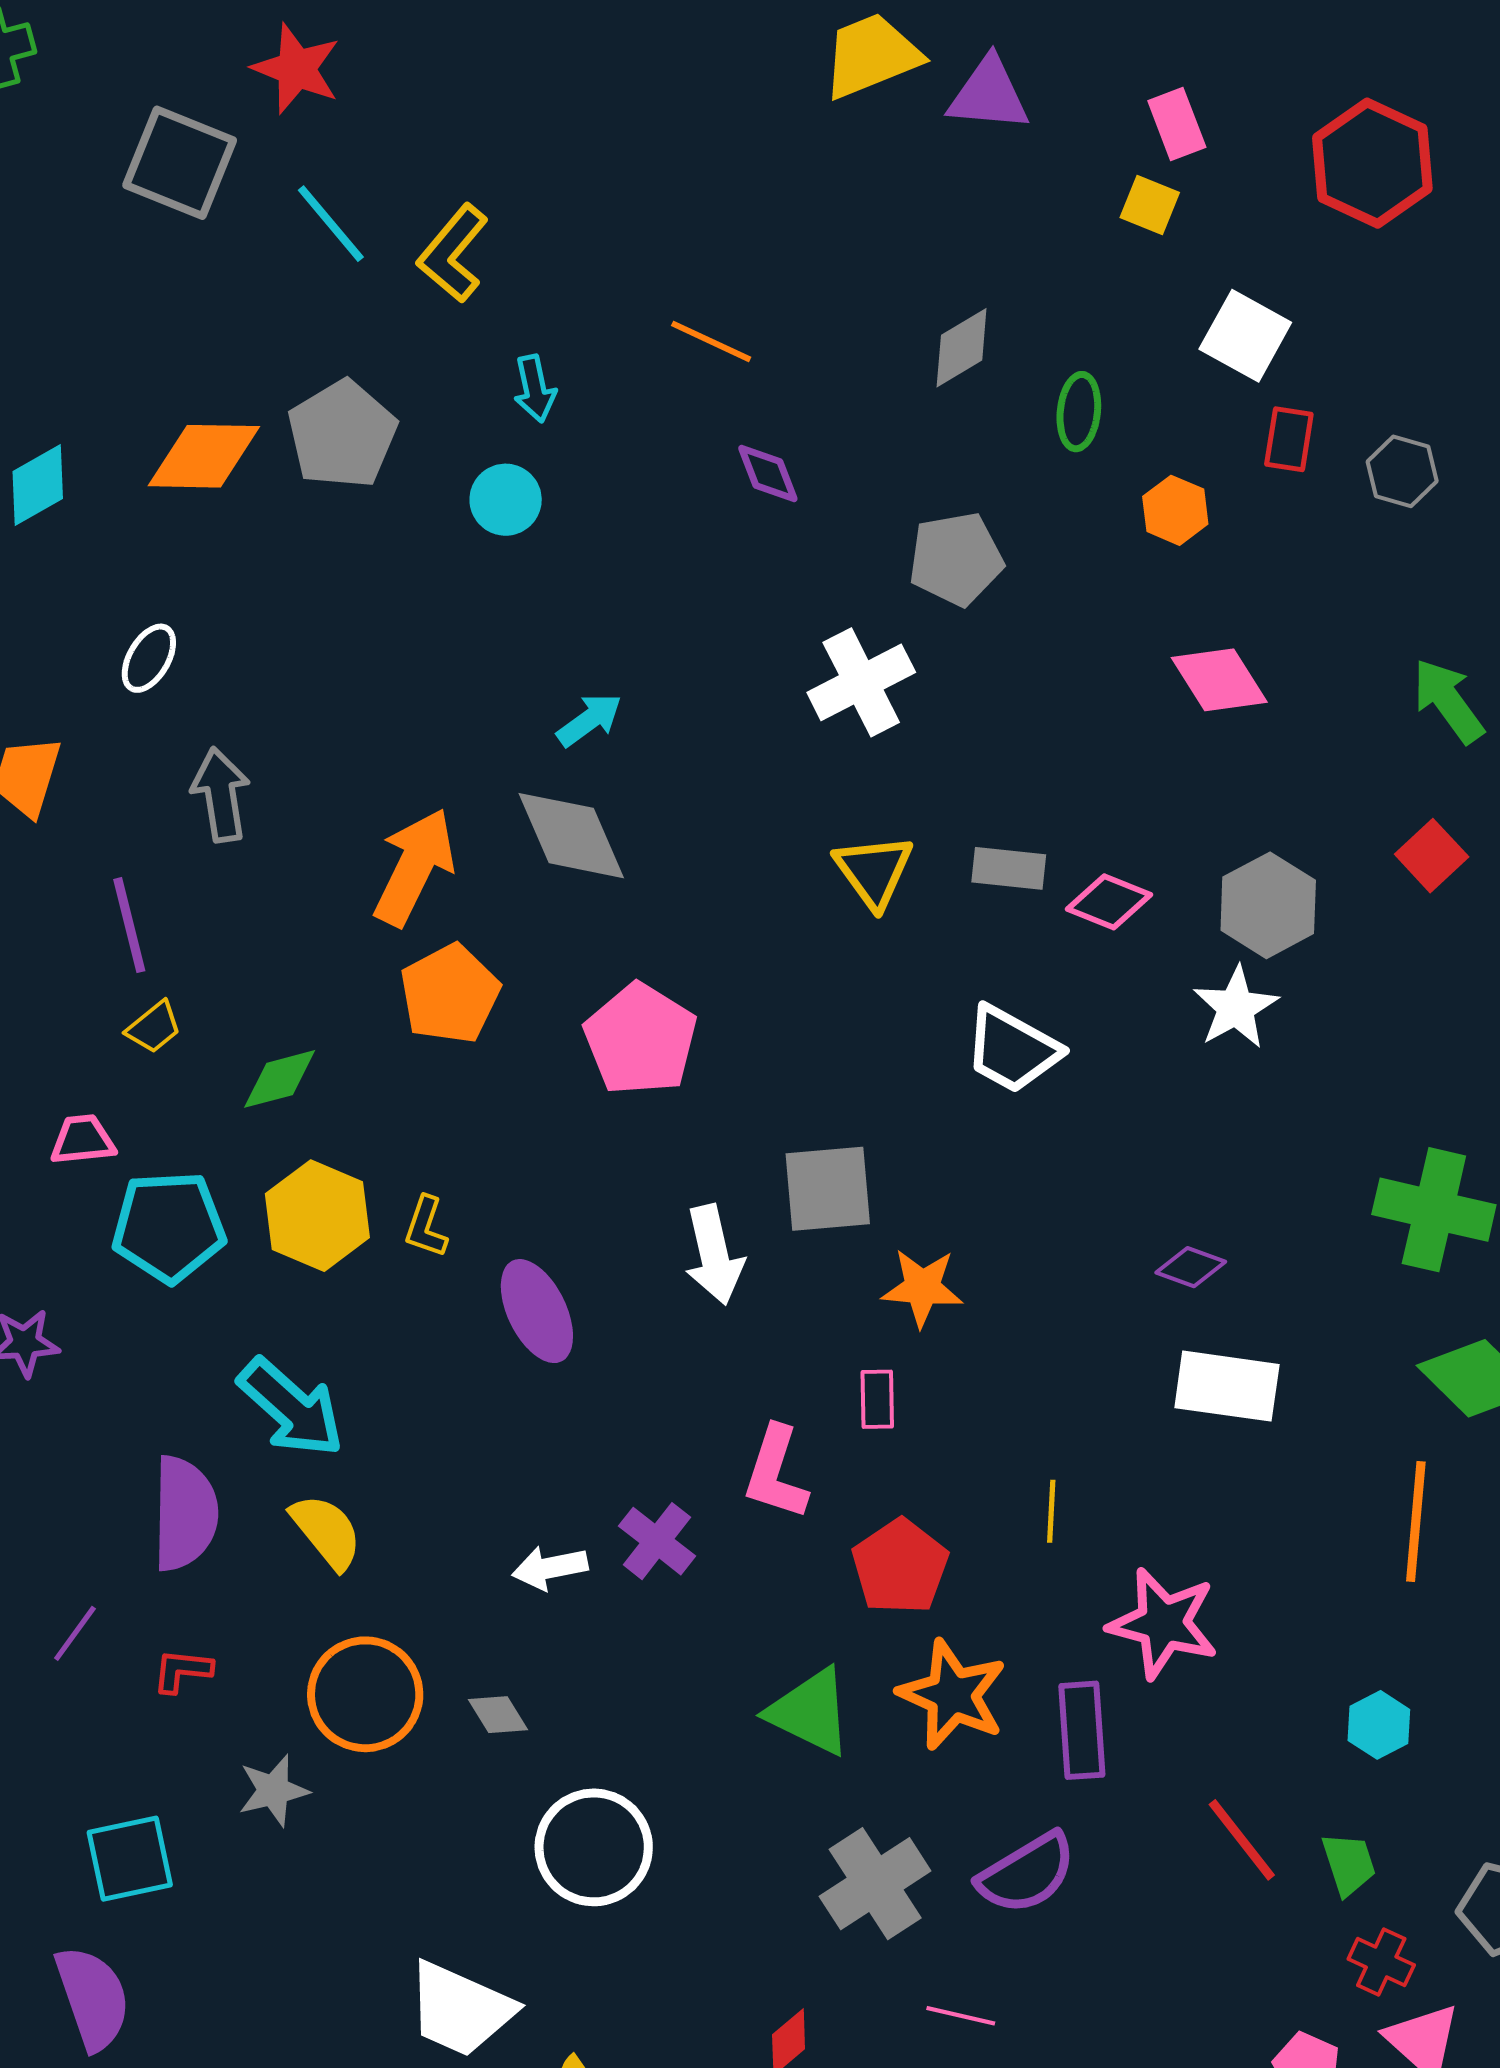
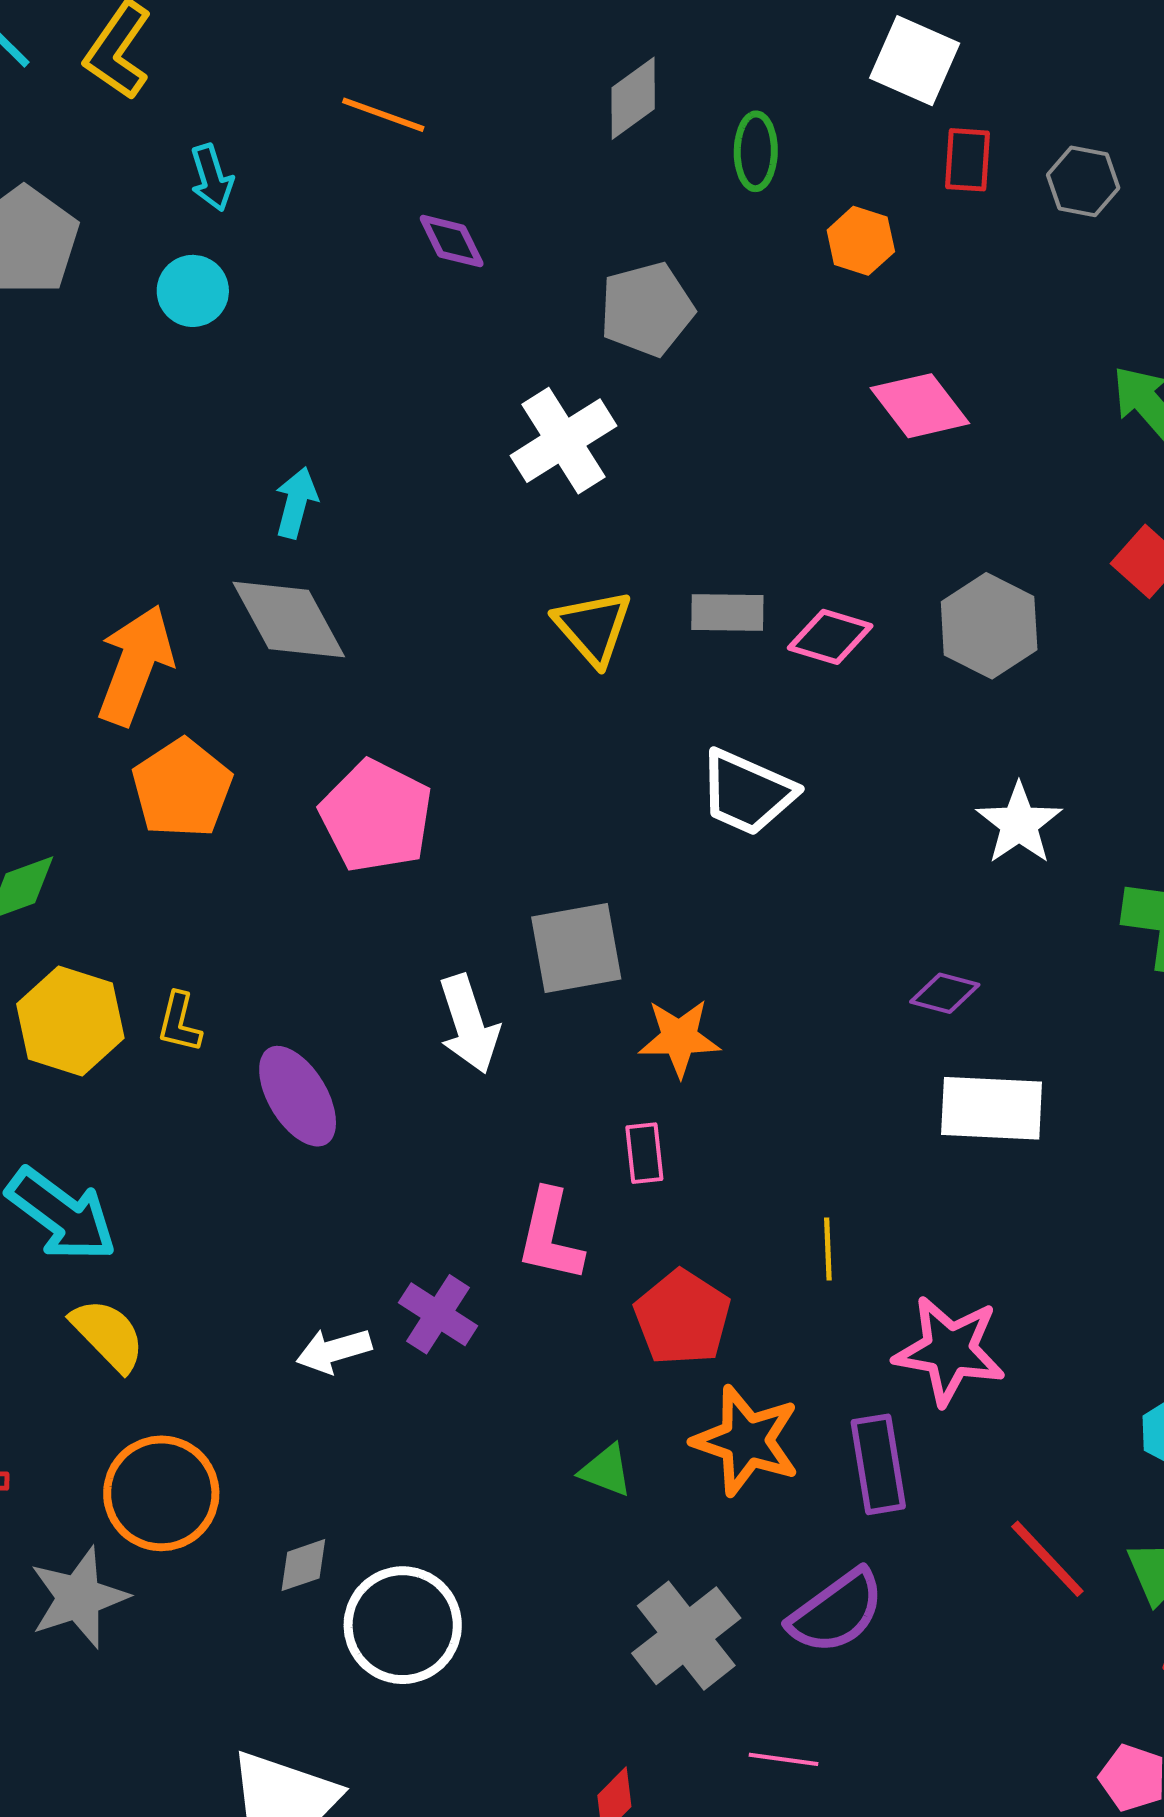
cyan arrow: (589, 720) -> (296, 503), turned -34
white star: (1236, 1007) -> (1019, 824), moved
green triangle: (810, 1712) -> (606, 1470), size x0.6
gray diamond: (498, 1715) -> (303, 1565), moved, turned -72
gray star: (273, 1791) -> (79, 1598), size x1.4

